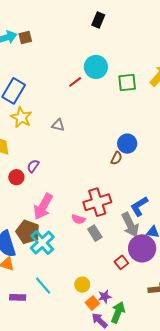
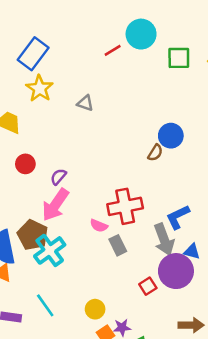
purple semicircle: (33, 166) -> (58, 177), moved

